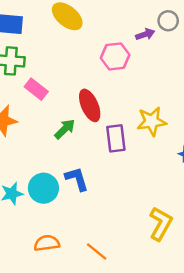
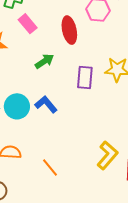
red ellipse: (90, 105) -> (69, 30), moved
blue L-shape: (77, 179) -> (46, 104), turned -35

